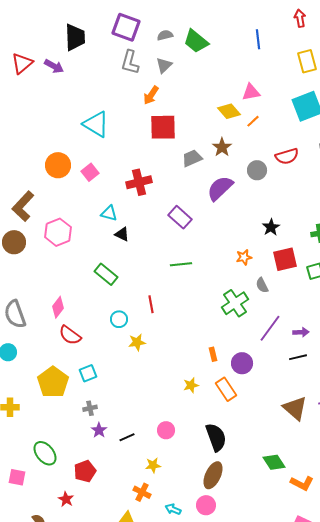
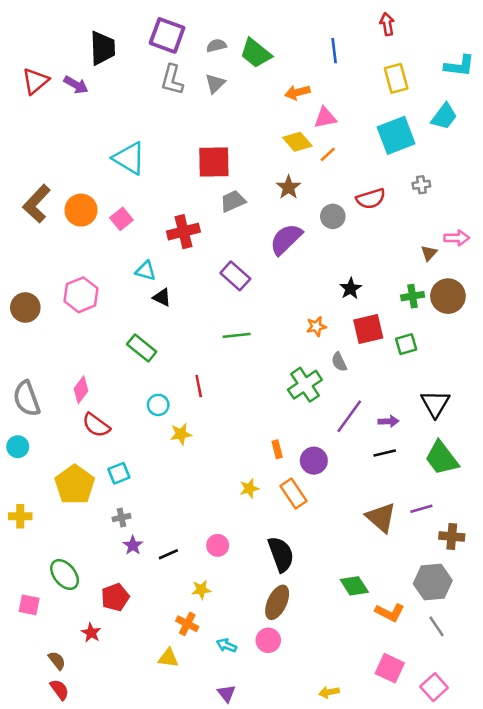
orange arrow: (151, 95) -> (297, 92), moved, turned 42
gray trapezoid: (192, 158) -> (233, 201), moved
brown L-shape: (23, 206) -> (37, 204), moved

